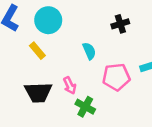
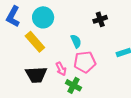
yellow rectangle: (37, 51) -> (35, 42), size x1.5
pink pentagon: (116, 77) -> (85, 62), moved

